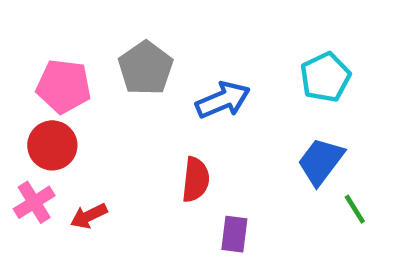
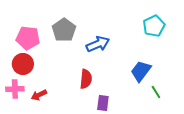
cyan pentagon: (325, 77) -> (154, 26), moved
pink cross: (34, 202) -> (15, 89), turned 30

